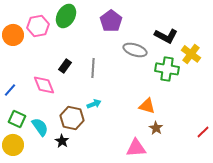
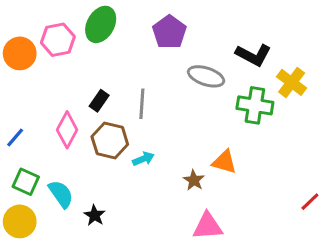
pink diamond: (44, 85) -> (67, 130), turned 50
brown hexagon: (72, 118) -> (110, 141), moved
brown star: (156, 128) -> (194, 180), moved

